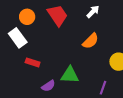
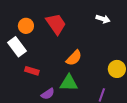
white arrow: (93, 12) -> (103, 19), moved, turned 64
orange semicircle: (91, 41) -> (74, 58), moved

